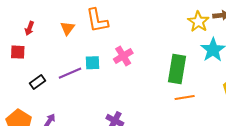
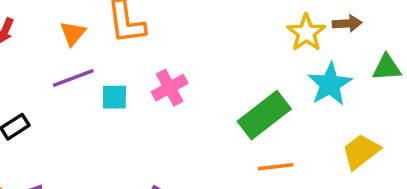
green rectangle: (177, 69) -> (264, 115), turned 40
purple line: (70, 73) -> (73, 78), moved

